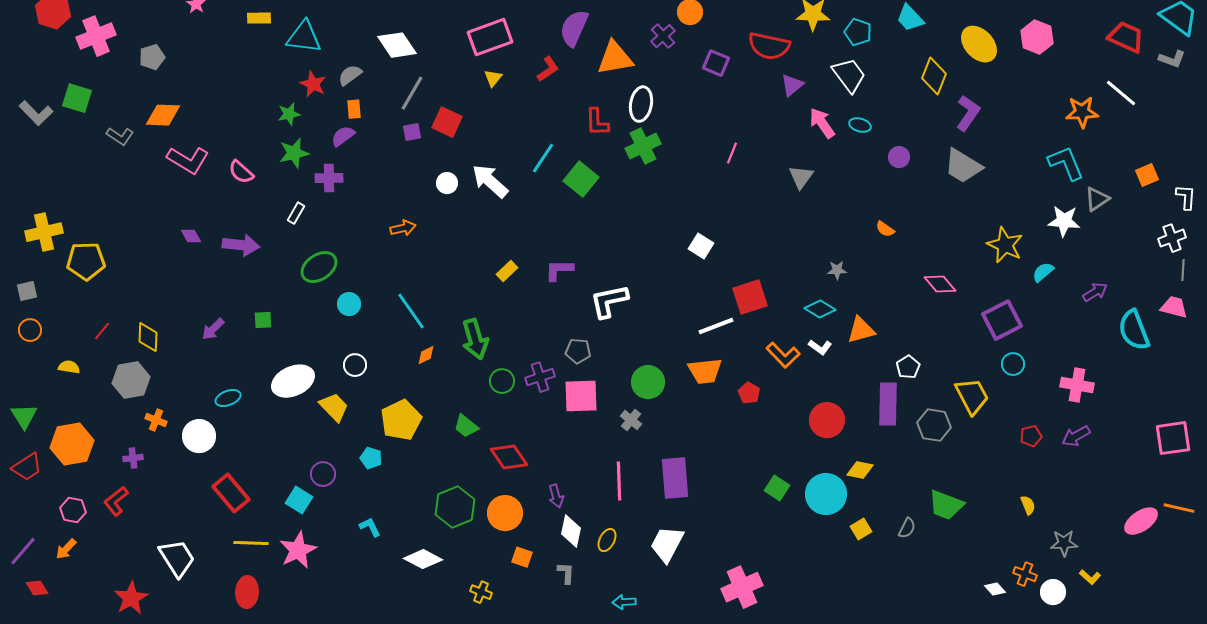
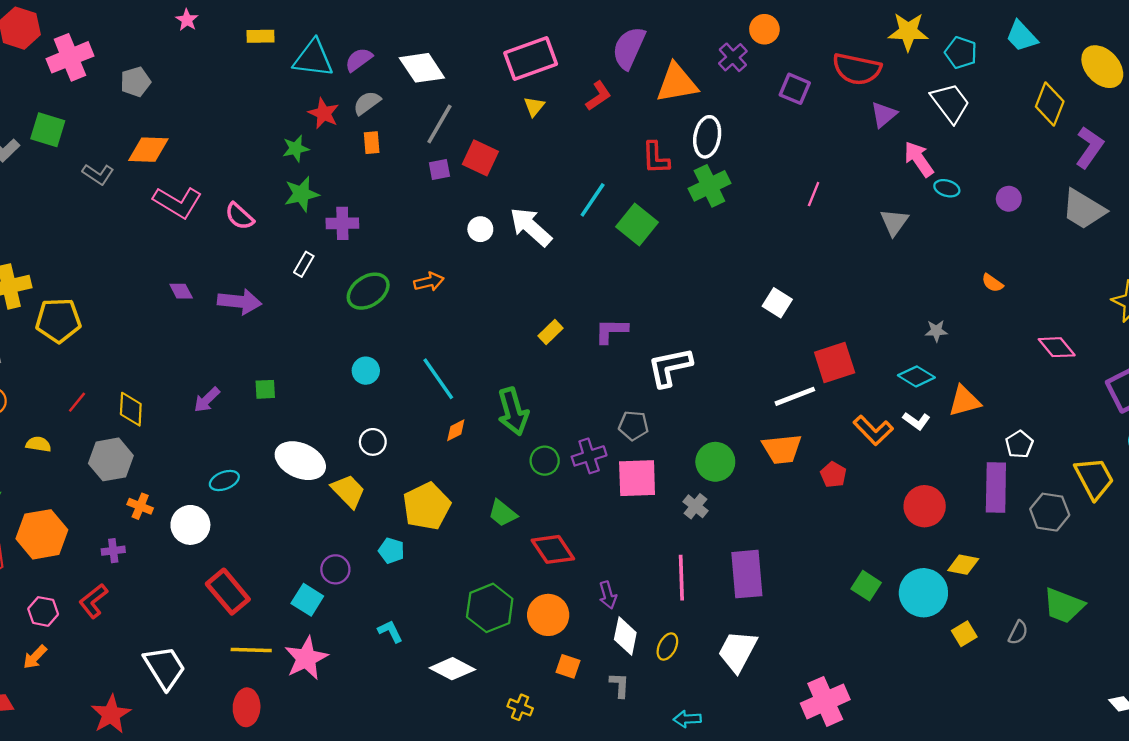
cyan ellipse: (860, 125) -> (947, 188), moved
purple semicircle: (343, 136) -> (359, 60), moved
green ellipse: (319, 267) -> (368, 291), moved
white ellipse: (293, 381) -> (300, 461), turned 48

